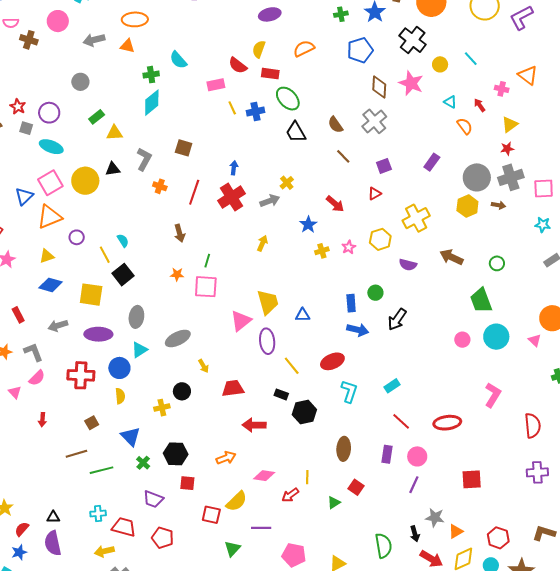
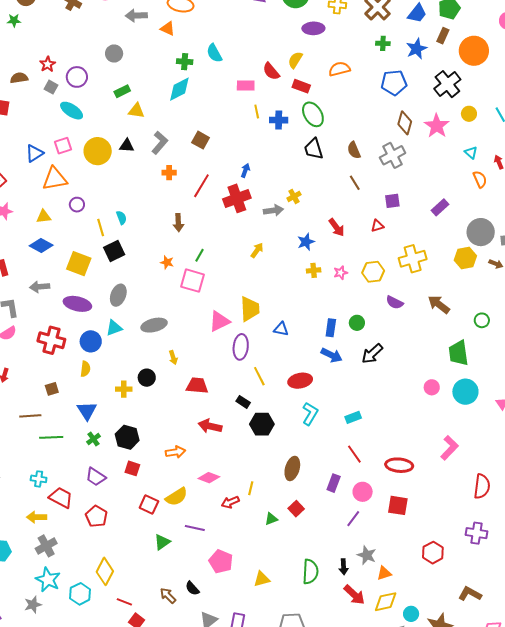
pink square: (50, 183) -> (63, 146), size x0.7
orange cross: (160, 186) -> (169, 173), turned -32
red square: (472, 479) -> (398, 505), moved
red hexagon: (498, 538) -> (433, 553), moved

